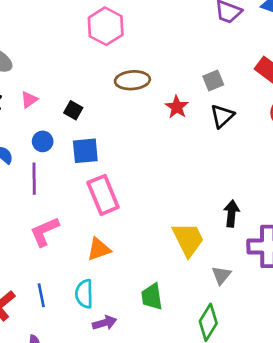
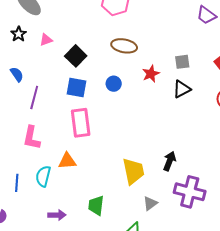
black square: (73, 110) -> (76, 56), size x1.5
blue circle: (43, 141) -> (114, 84), moved
pink L-shape: (45, 232) -> (31, 138), turned -70
cyan semicircle: (84, 294) -> (43, 176), moved

